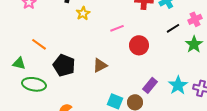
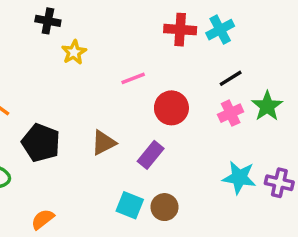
pink cross: (195, 19) -> (231, 113), moved
purple rectangle: (150, 85) -> (151, 155), moved
cyan star: (178, 85) -> (239, 177), turned -30

